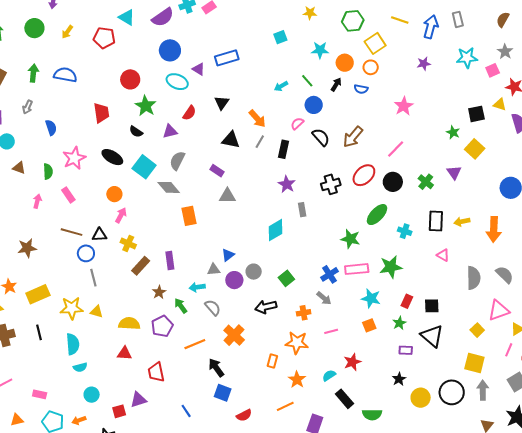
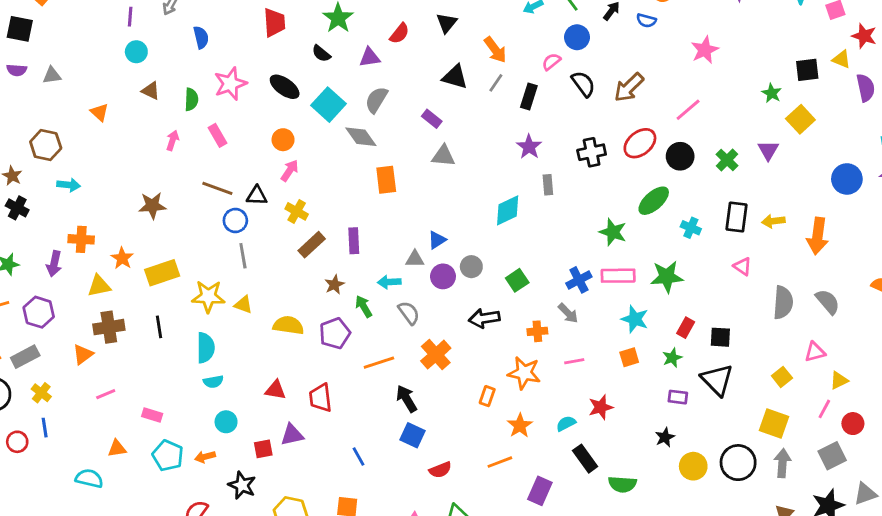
pink triangle: (499, 311) -> (815, 352), size x0.7
red triangle: (125, 353) -> (275, 390), moved

